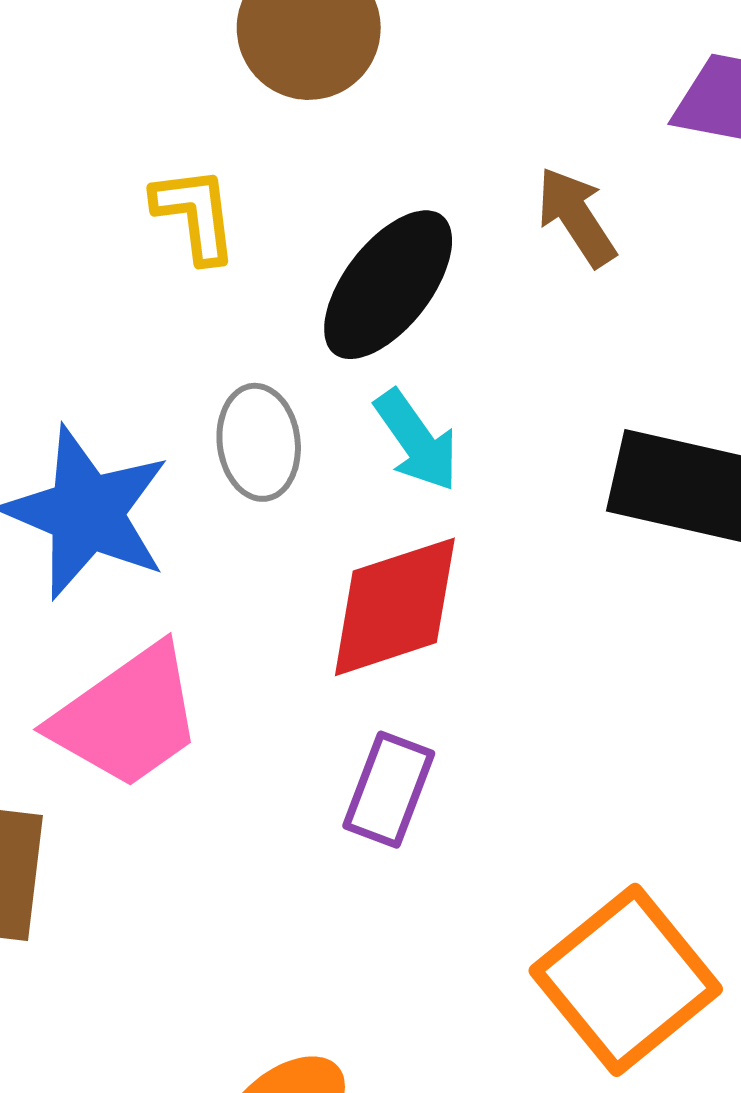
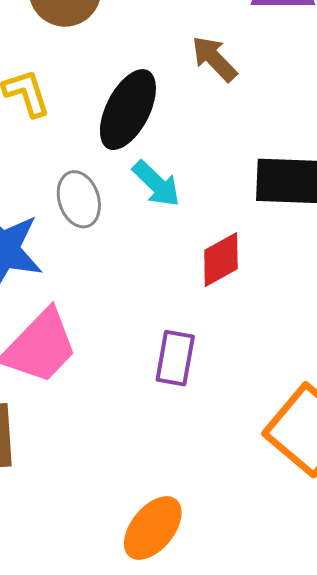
red diamond: (395, 607) -> (221, 260), moved, size x0.7

